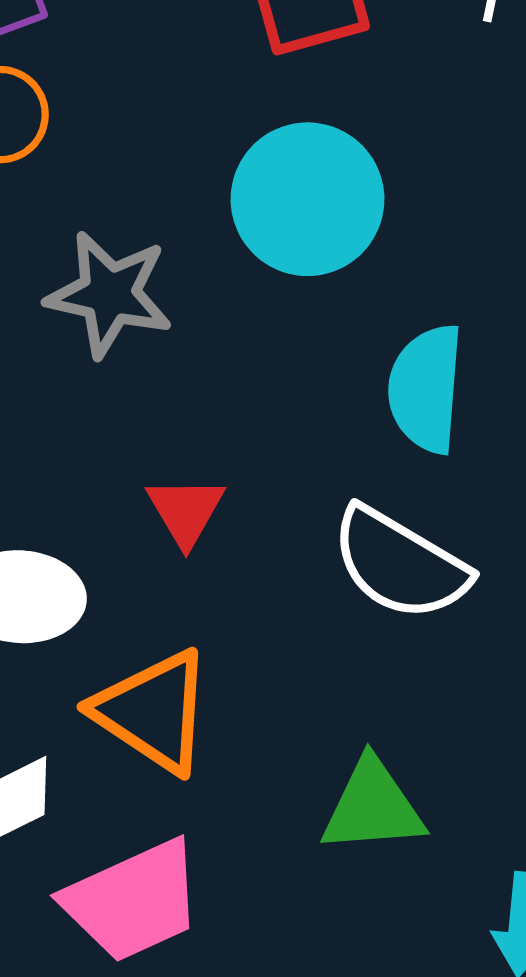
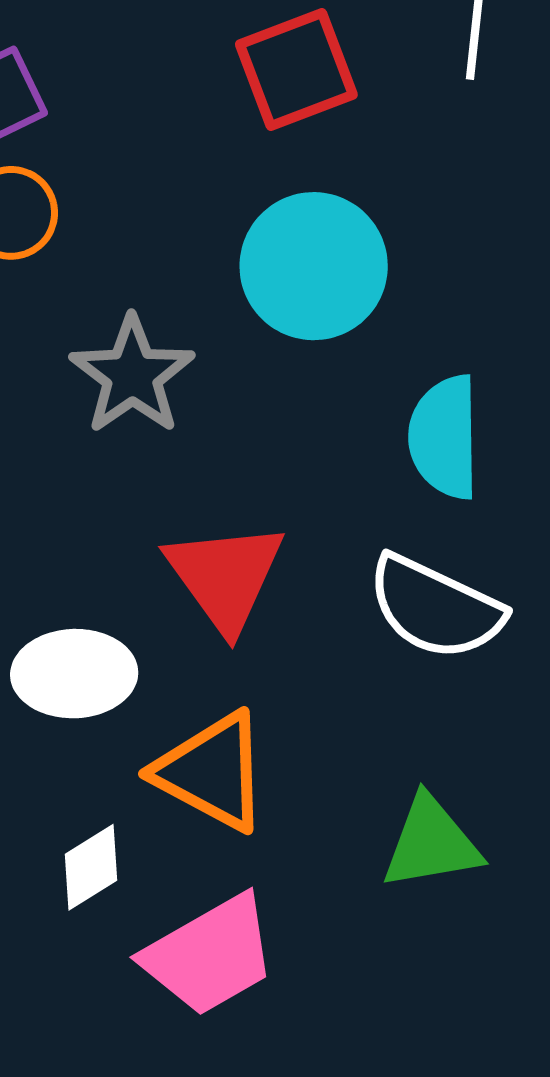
gray star: (109, 294) -> (132, 375), turned 30
red triangle: (186, 511) -> (225, 576), size x1.6

